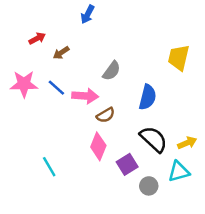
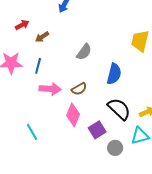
blue line: (56, 88) -> (38, 66), turned 63
pink arrow: (85, 96) -> (50, 89), moved

